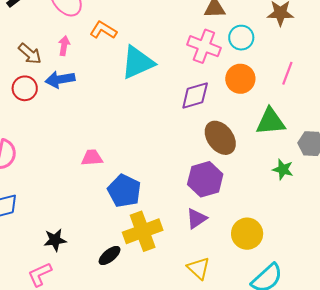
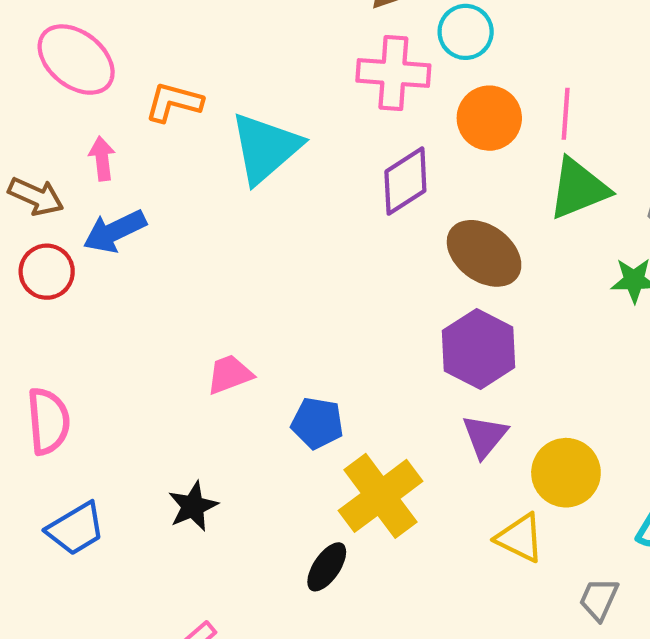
pink line: (287, 73) -> (566, 114), moved
blue pentagon: (124, 191) -> (317, 423), size x0.7
yellow circle: (247, 234) -> (566, 473), moved
black star: (55, 240) -> (193, 506), moved

